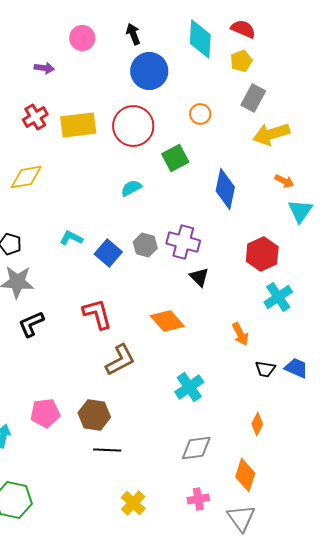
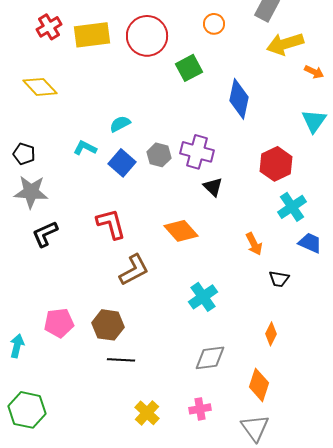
yellow diamond: (26, 177) -> (40, 87), turned 56
orange arrow: (284, 181) -> (314, 72), moved
cyan semicircle: (131, 188) -> (120, 124), moved
blue trapezoid: (296, 368) -> (310, 243), moved
pink cross: (198, 499) -> (200, 409), moved

